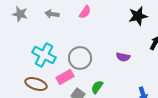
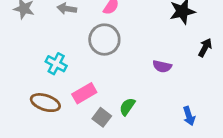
cyan cross: (44, 55) -> (56, 64), size x0.7
gray circle: (80, 58) -> (104, 40), moved

